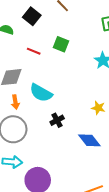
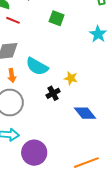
red line: (34, 51) -> (13, 20), moved
yellow star: (98, 108) -> (71, 78), moved

